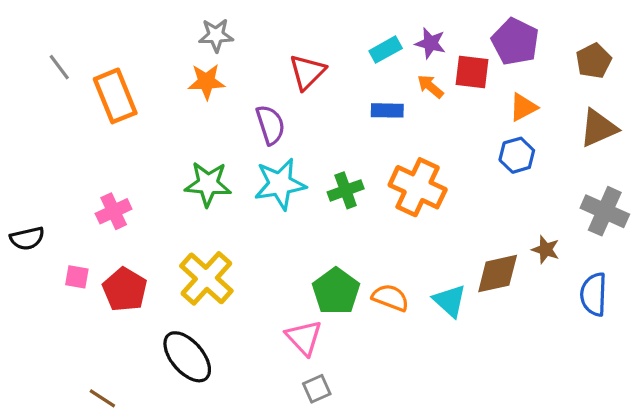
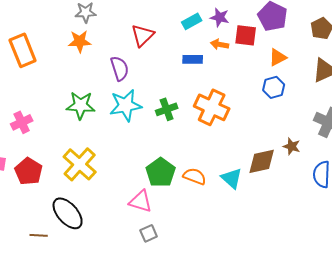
orange arrow: (430, 86) -> (220, 44), turned -30
pink triangle: (304, 338) -> (141, 201), turned -30
brown line: (102, 398) -> (39, 235), moved, turned -30

